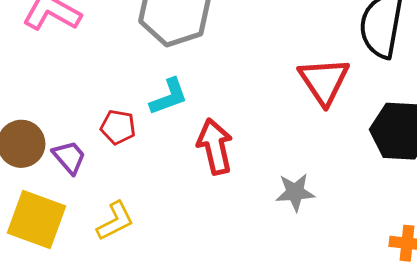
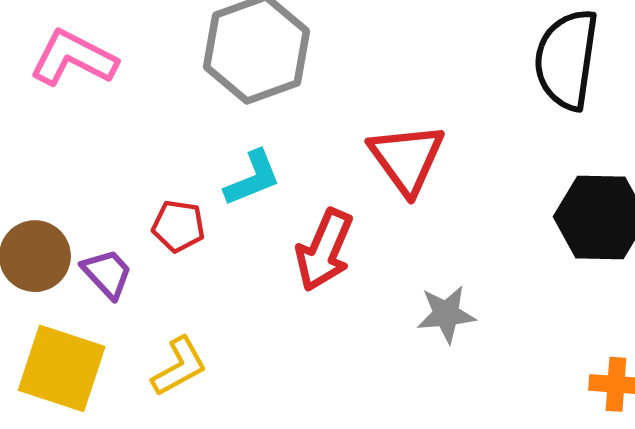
red triangle: (324, 81) -> (407, 159), moved
red arrow: (215, 147) -> (324, 250), turned -142

